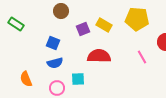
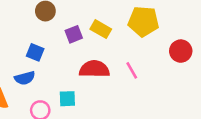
pink line: (142, 57) -> (132, 70), moved
blue semicircle: (55, 63) -> (25, 78), moved

